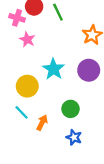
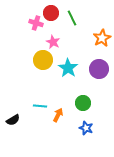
pink star: (27, 39) -> (53, 42), moved
yellow circle: (27, 86) -> (43, 60), moved
cyan line: (22, 112) -> (40, 106), turned -40

